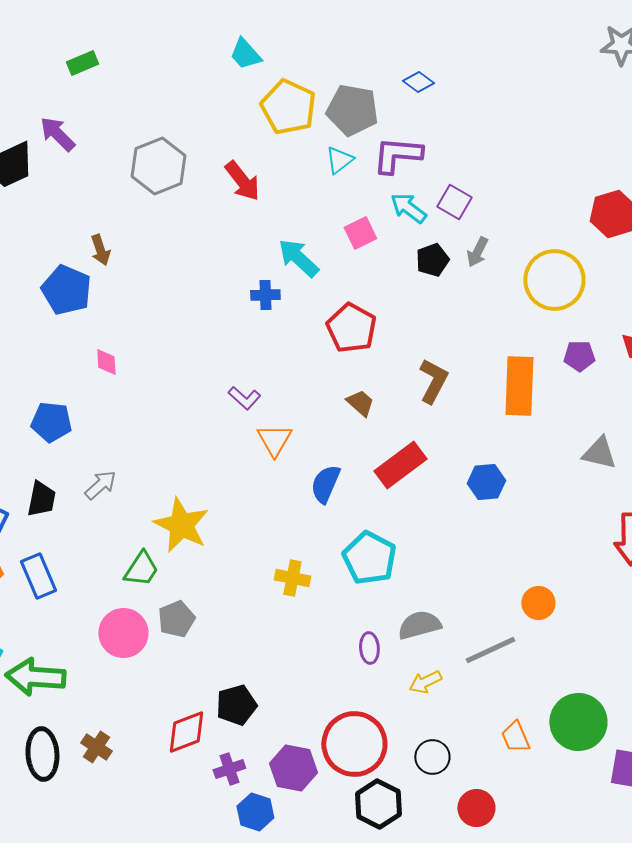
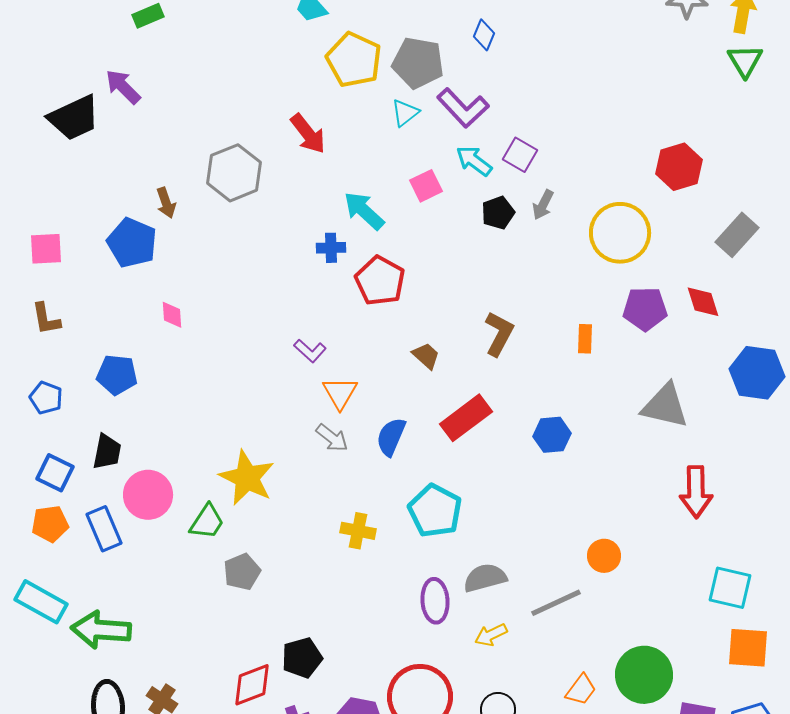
blue diamond: (418, 82) -> (484, 35), turned 76
purple L-shape: (397, 155) -> (463, 108), turned -138
gray hexagon: (158, 166) -> (234, 173), moved
red pentagon: (351, 328) -> (380, 281), moved
purple pentagon: (579, 356) -> (645, 309), size x1.4
orange rectangle: (519, 386) -> (585, 339), size x0.5
gray triangle: (599, 453) -> (665, 406), size x1.4
gray arrow: (100, 485) -> (332, 438), moved, turned 80
pink circle: (123, 633) -> (148, 495), moved
purple ellipse: (369, 648) -> (435, 601), size x1.4
orange trapezoid: (515, 737) -> (581, 690), turned -120

